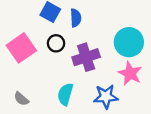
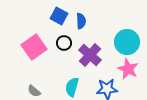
purple cross: (86, 57) -> (90, 55), turned -30

